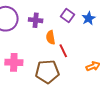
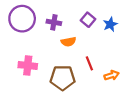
orange semicircle: (51, 37) -> (68, 42), turned -96
red line: (63, 51) -> (89, 63), moved

